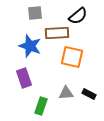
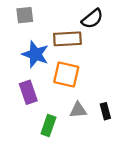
gray square: (35, 13) -> (25, 15), moved
orange square: (72, 57) -> (66, 74), moved
black rectangle: (89, 94) -> (105, 111), turned 48

